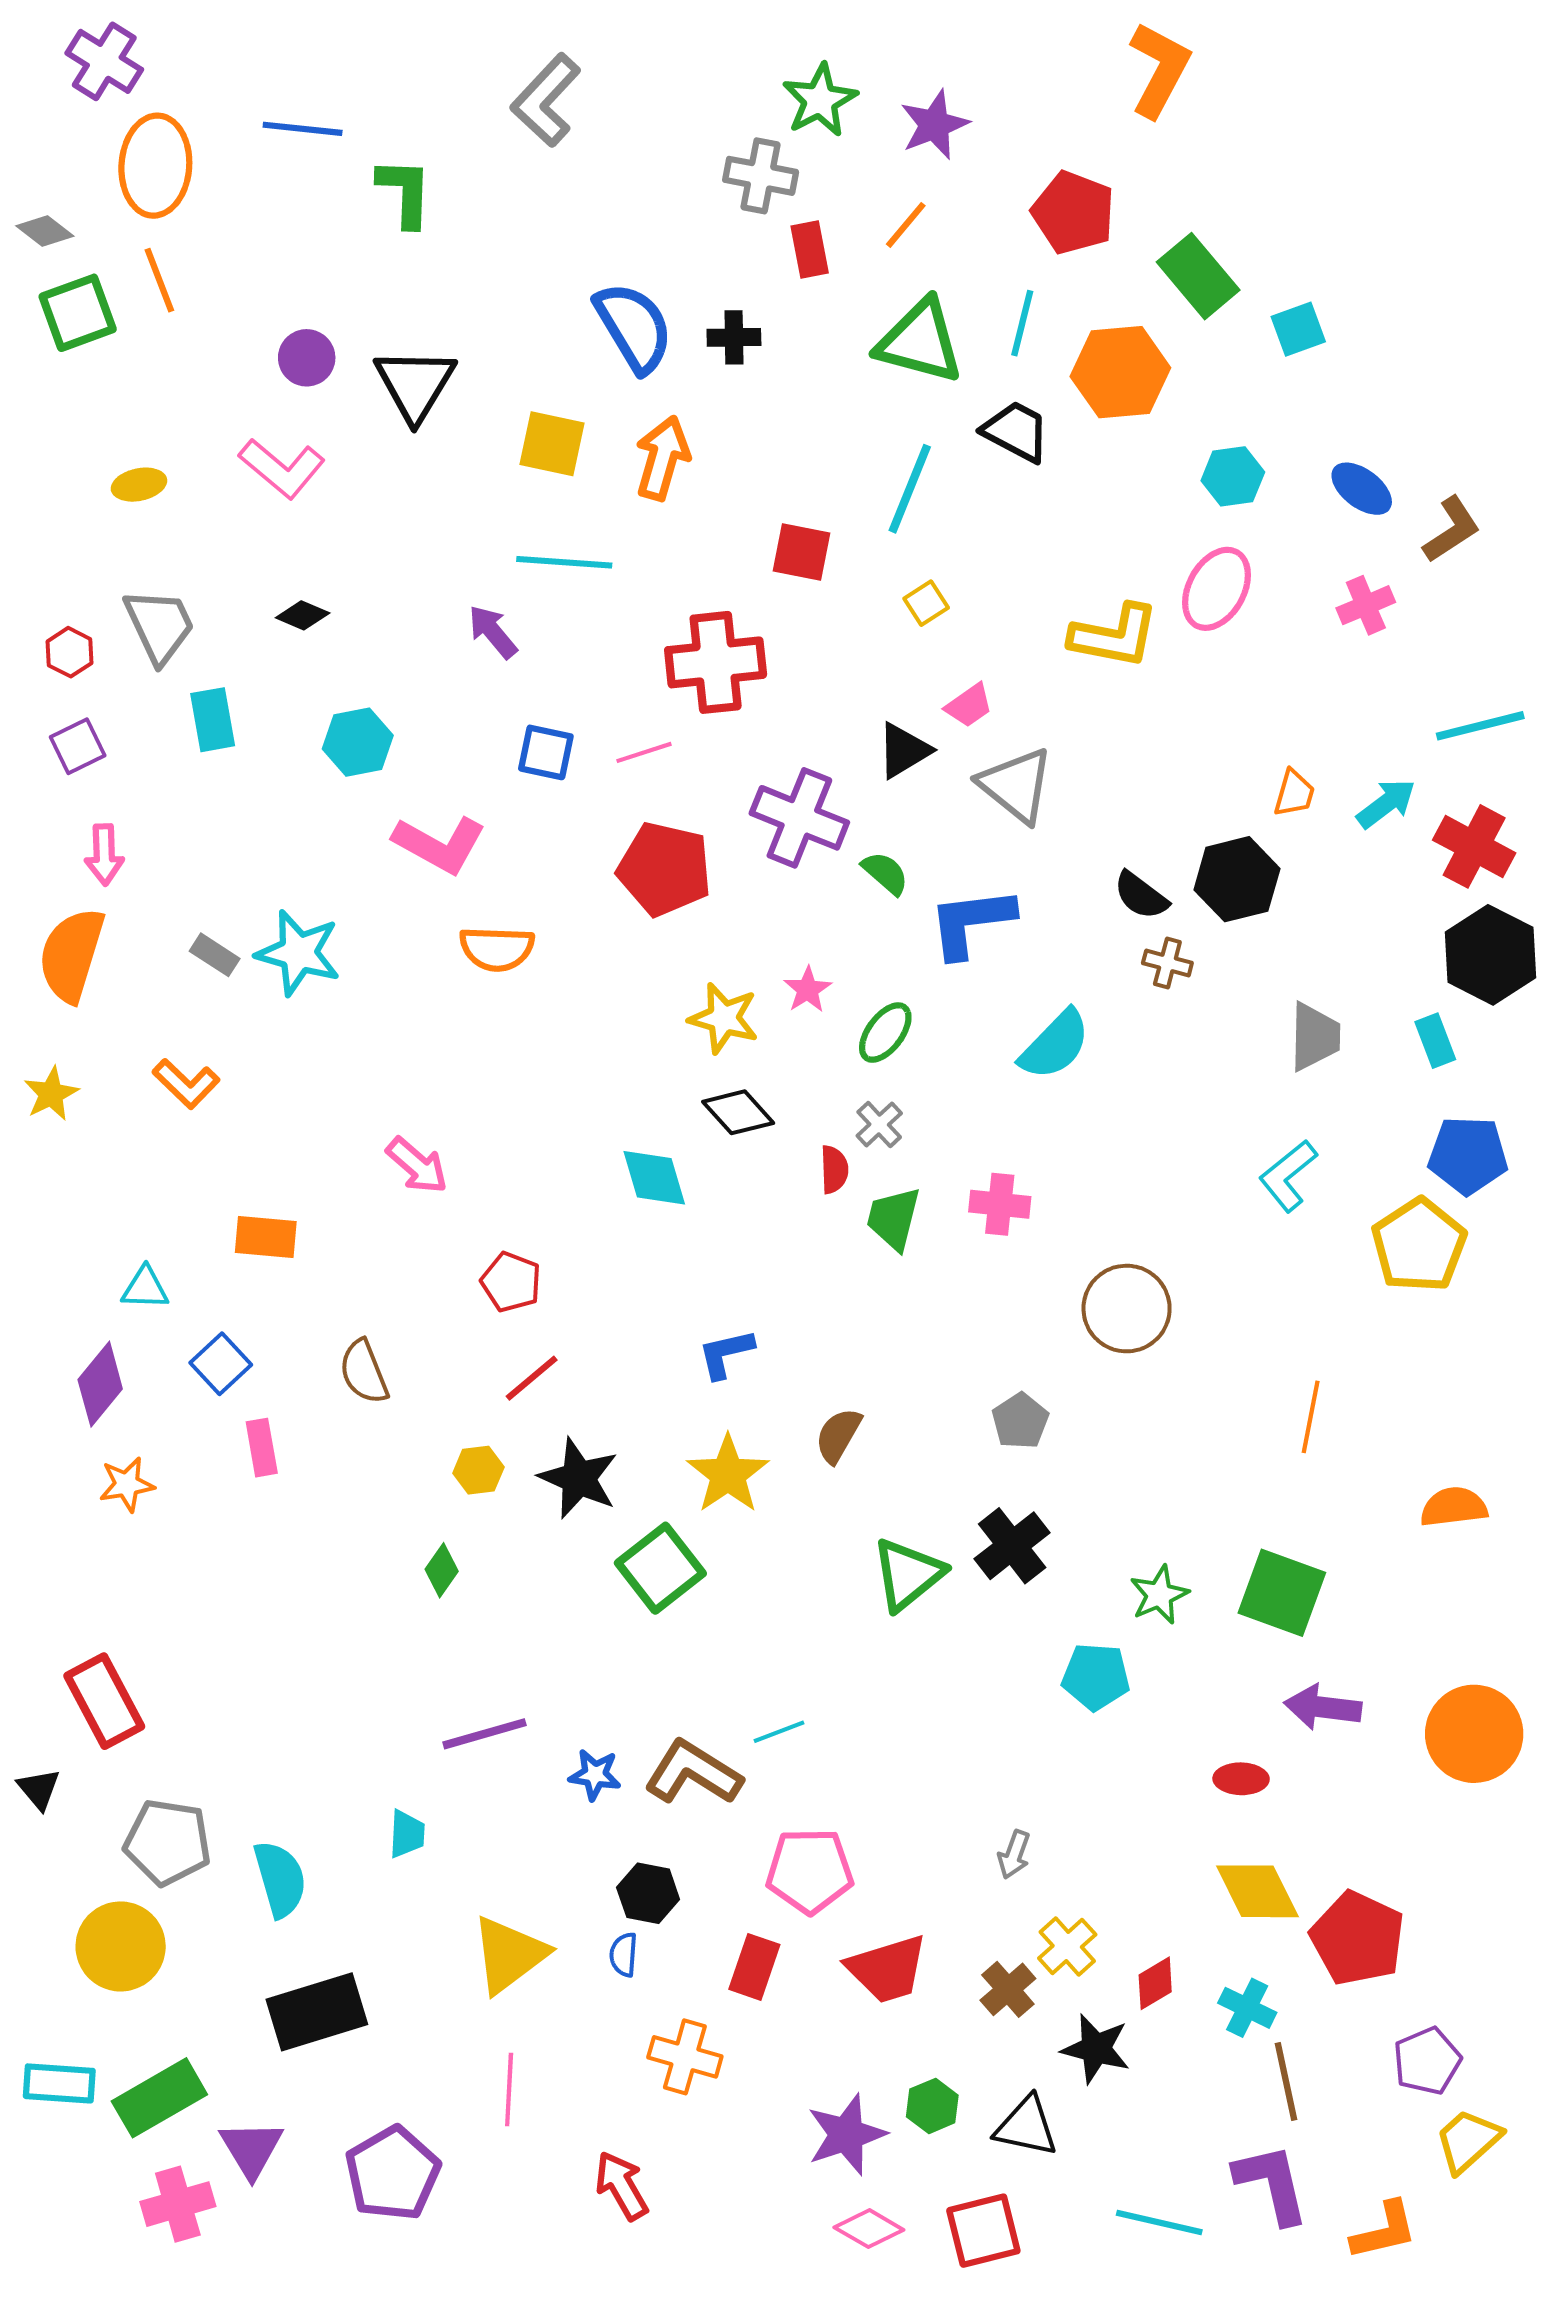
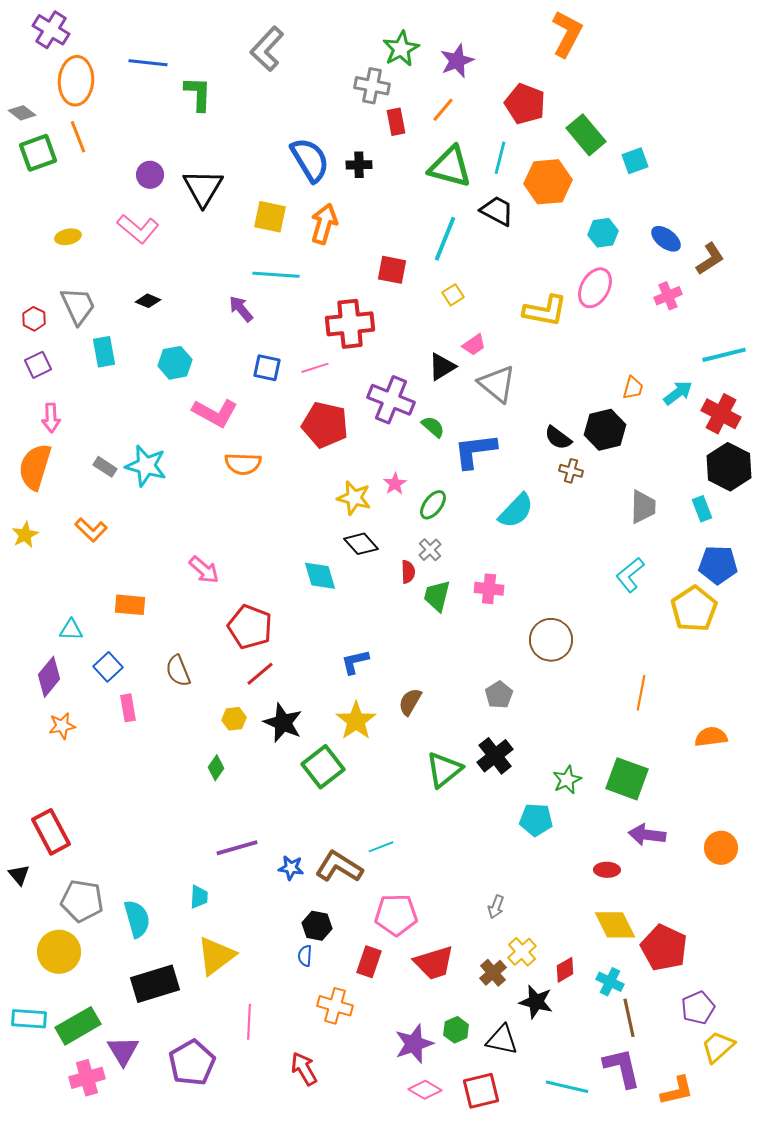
red pentagon: (511, 1282) -> (250, 627), size x1.5
orange circle: (1474, 1734) -> (721, 848), size x0.7
yellow triangle: (509, 1955) -> (216, 956), moved

